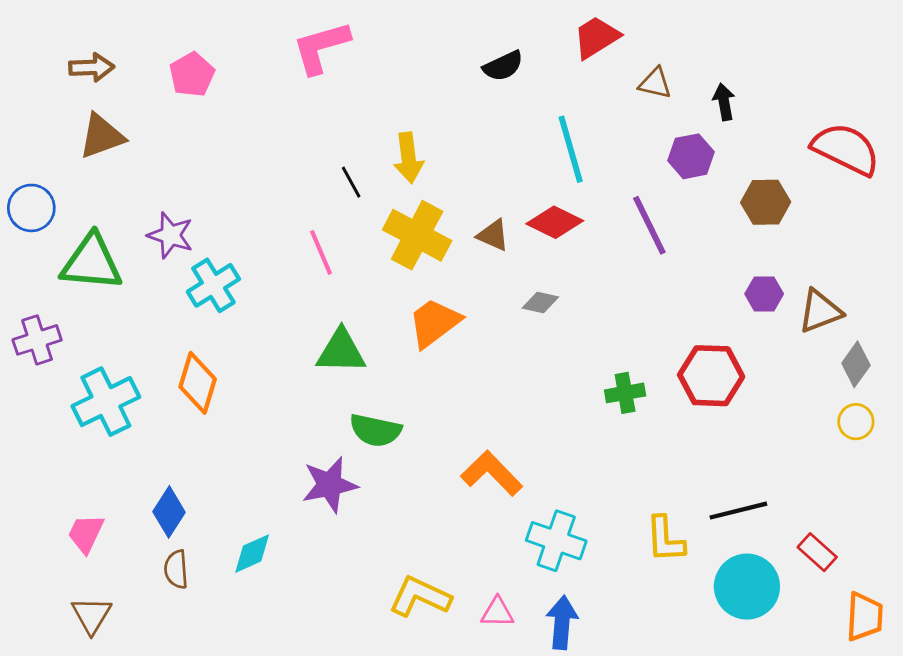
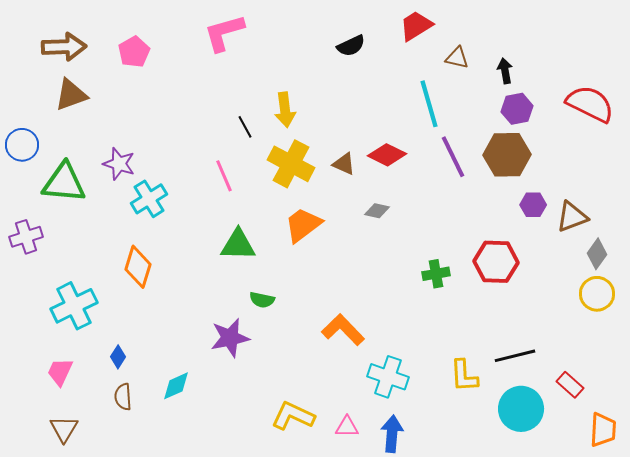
brown arrow: (92, 67) -> (64, 47), size x1.4
cyan line: (571, 149) -> (429, 104), moved
purple hexagon: (691, 156) -> (517, 109), moved
brown hexagon: (766, 202) -> (507, 155), moved, size x1.4
cyan cross: (106, 402) -> (74, 306), moved
yellow circle: (856, 422) -> (597, 294), size x1.4
green semicircle: (375, 430) -> (262, 300), size x0.7
blue diamond: (169, 512) -> (118, 357), size x0.7

